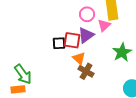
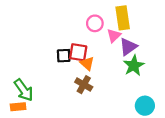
purple triangle: (86, 35) -> (128, 47), moved
orange triangle: (79, 58) -> (87, 63), moved
brown cross: (86, 71) -> (84, 85), moved

